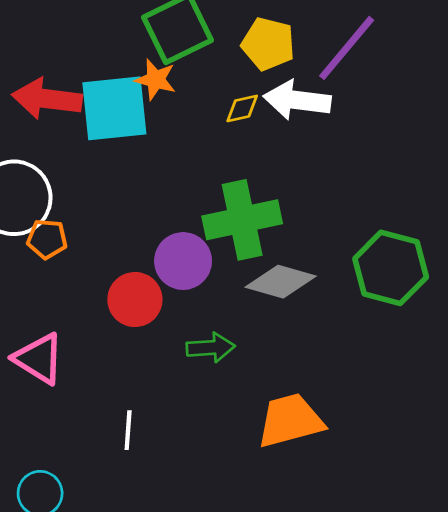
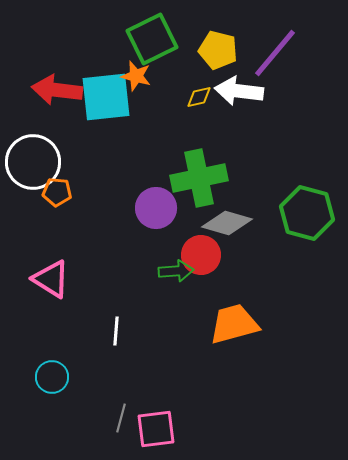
red circle: (135, 300) -> (201, 255), moved

